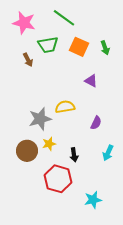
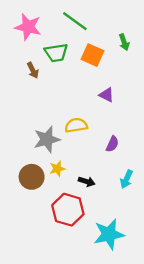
green arrow: (105, 48) -> (124, 42), moved
black arrow: (74, 155) -> (87, 182), turned -64
cyan star: (93, 200) -> (109, 234), size x1.5

